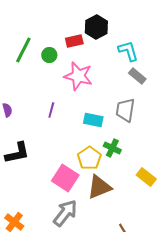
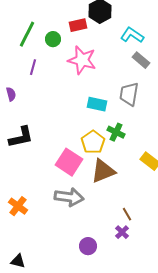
cyan L-shape: (128, 51) -> (132, 35), turned -40
purple line: (51, 110) -> (33, 67), moved
gray arrow: (65, 213) -> (69, 197), turned 60

